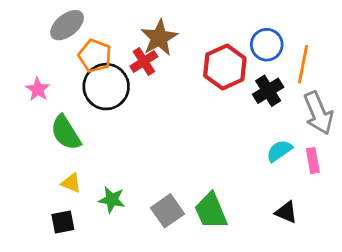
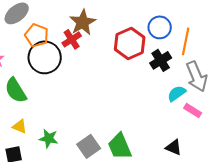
cyan semicircle: (279, 151) -> (177, 93), moved
pink rectangle: (313, 161) -> (193, 110), turned -48

